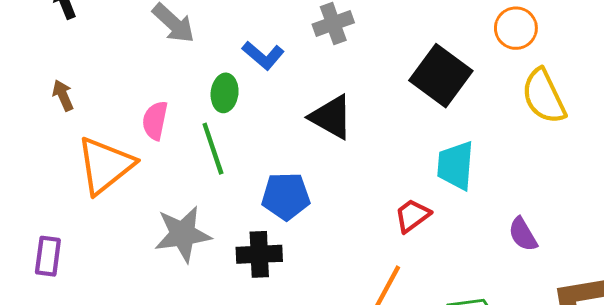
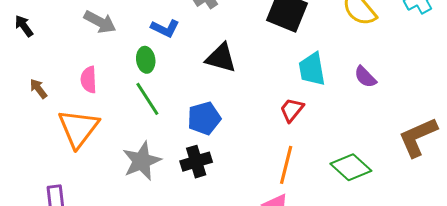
pink semicircle: (155, 121) -> (89, 80), moved
purple semicircle: (523, 234) -> (365, 77), moved

